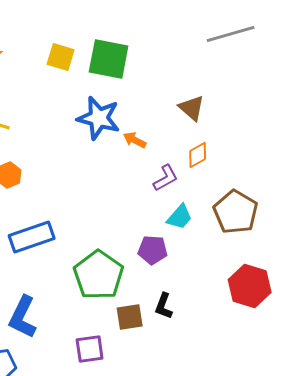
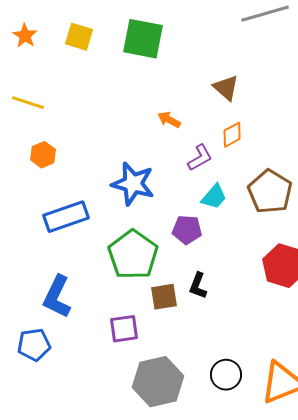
yellow square: (61, 57) -> (79, 37), moved
blue star: (99, 118) -> (133, 184), moved

